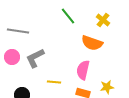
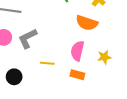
yellow star: (107, 87) -> (104, 57), moved

